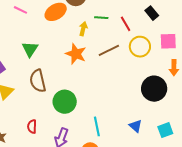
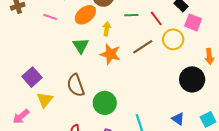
yellow arrow: (83, 29) -> (107, 29), moved
pink square: (168, 41) -> (193, 22), moved, turned 30
green triangle: (30, 49) -> (81, 46), moved

